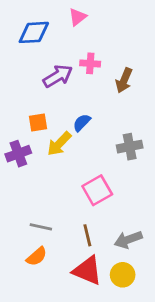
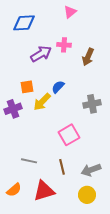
pink triangle: (78, 17) -> (70, 12), moved
orange semicircle: (37, 256) -> (14, 190), moved
red triangle: (87, 271) -> (44, 191), moved, turned -40

